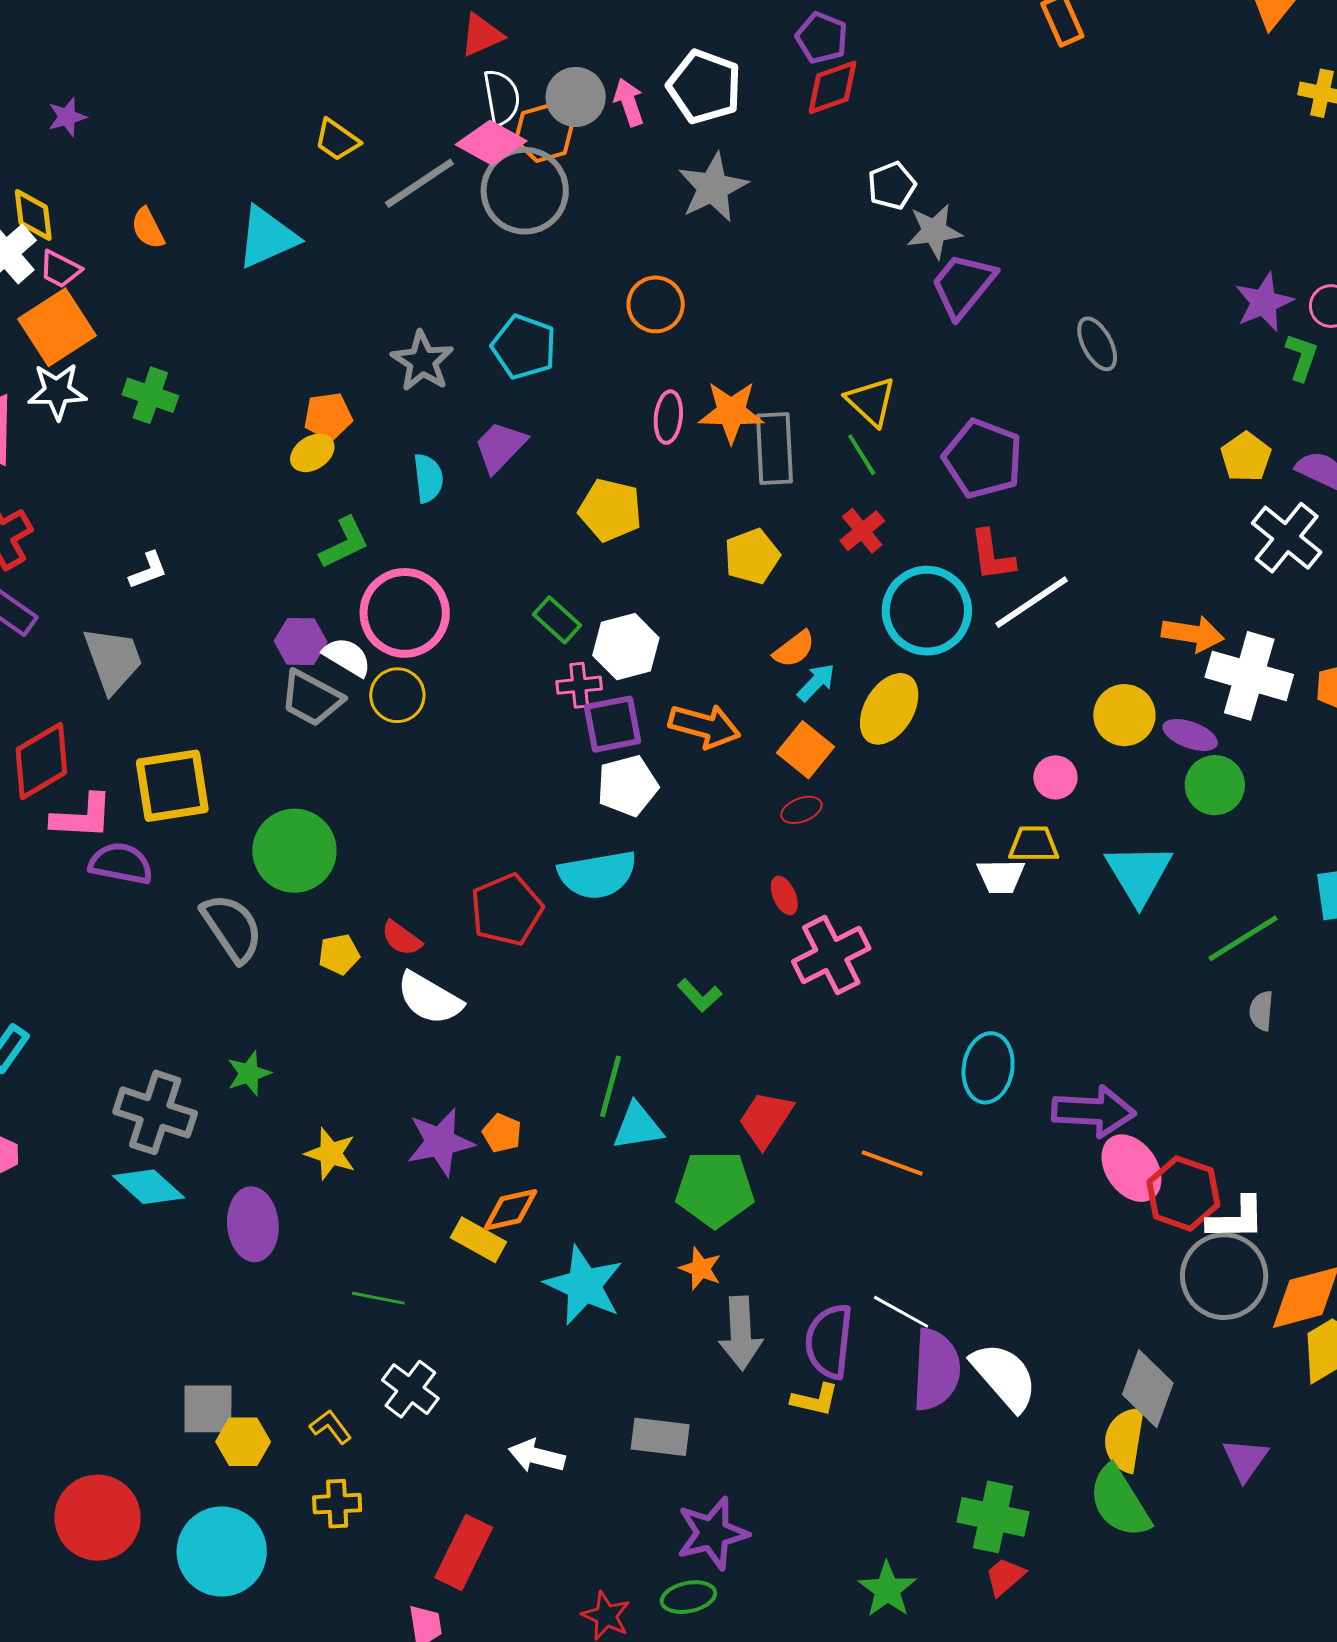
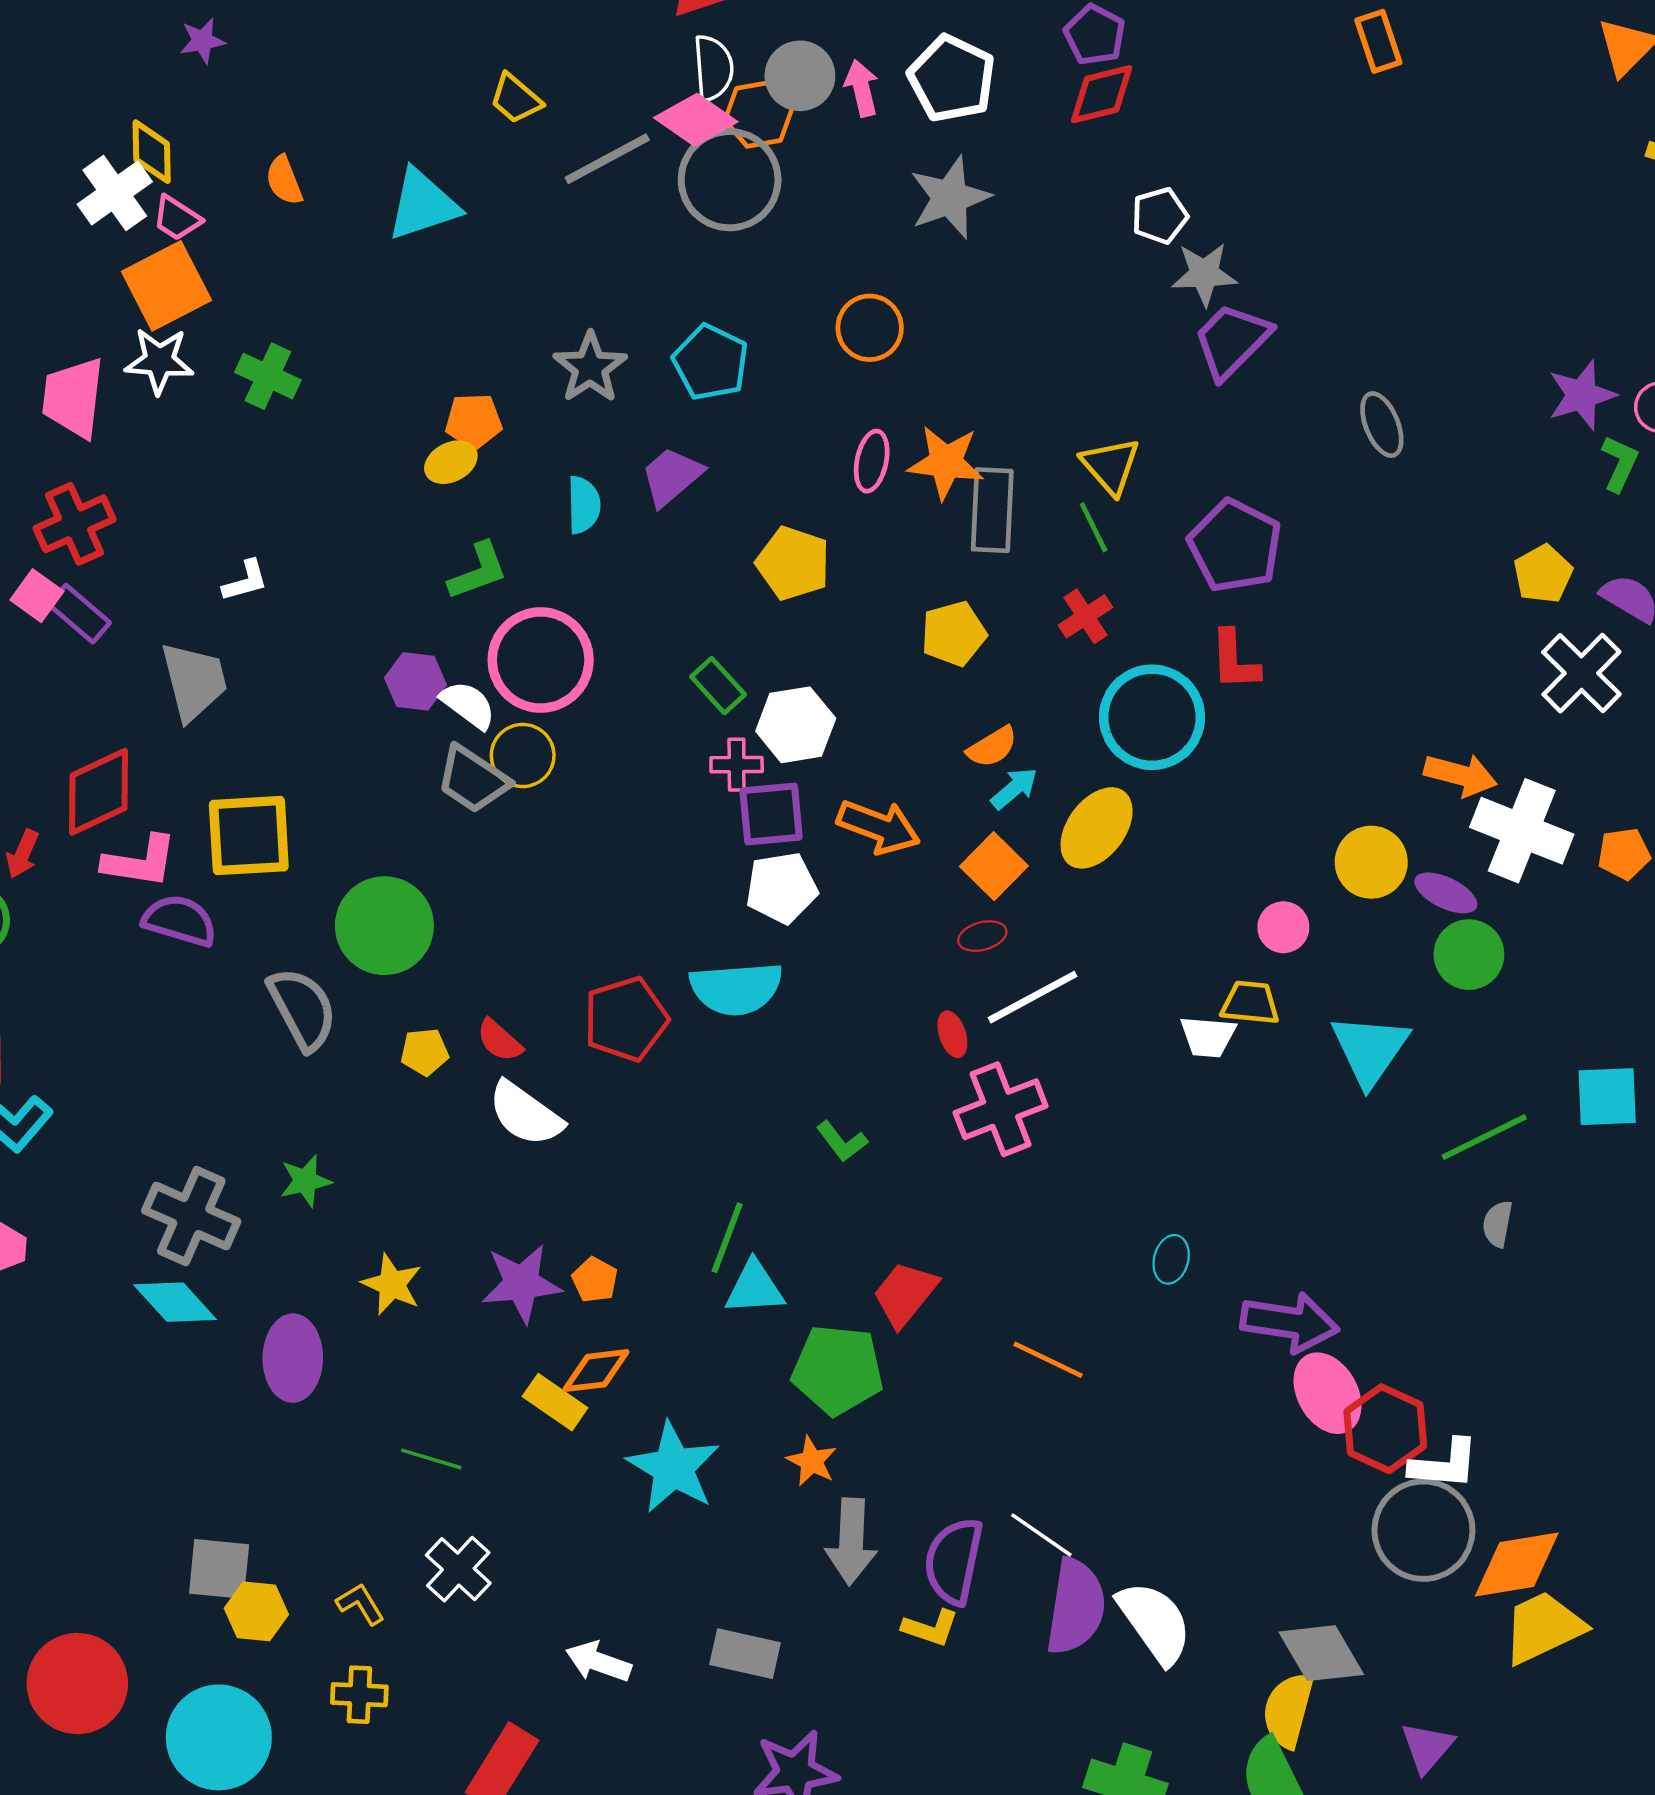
white line: (1032, 602) -> (1033, 997), moved
gray trapezoid: (311, 698) -> (473, 779), moved
cyan ellipse: (988, 1068) -> (1171, 1259), size x0.6
gray diamond: (1148, 1389) -> (1321, 1653), turned -56

